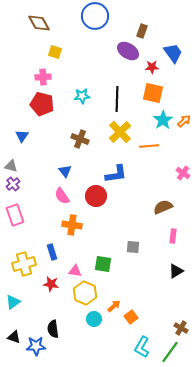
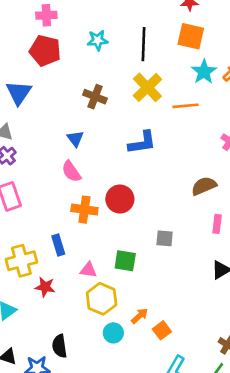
blue triangle: (22, 136) -> (19, 93), size x1.5
red circle: (96, 196) -> (120, 199), moved
red star: (51, 284) -> (45, 287), moved

